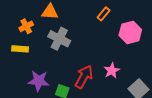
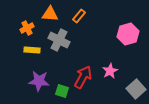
orange rectangle: (103, 14) -> (79, 16), moved
yellow rectangle: (20, 49) -> (32, 50), moved

